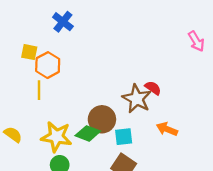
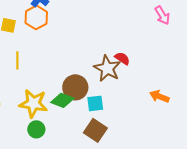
orange hexagon: (48, 65) -> (36, 17), moved
orange arrow: (167, 129) -> (159, 96), moved

